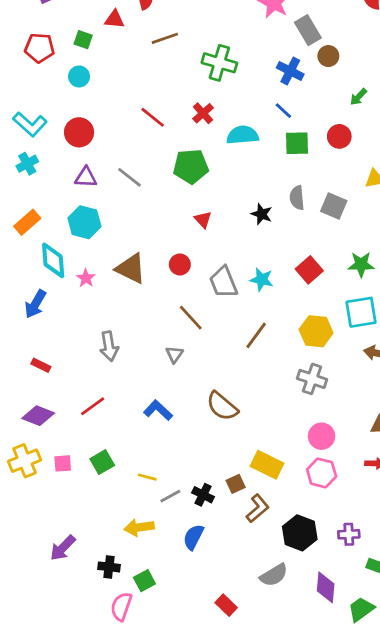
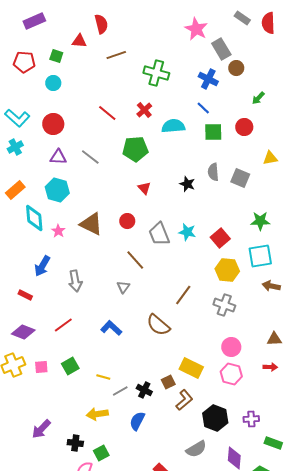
red square: (309, 270) -> (220, 238), moved
blue arrow: (35, 304) -> (42, 266), moved
brown line: (256, 335) -> (183, 295), moved

